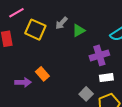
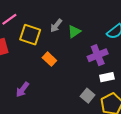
orange rectangle: (42, 74) -> (49, 59), moved
purple arrow: (23, 82) -> (22, 89), turned 133

